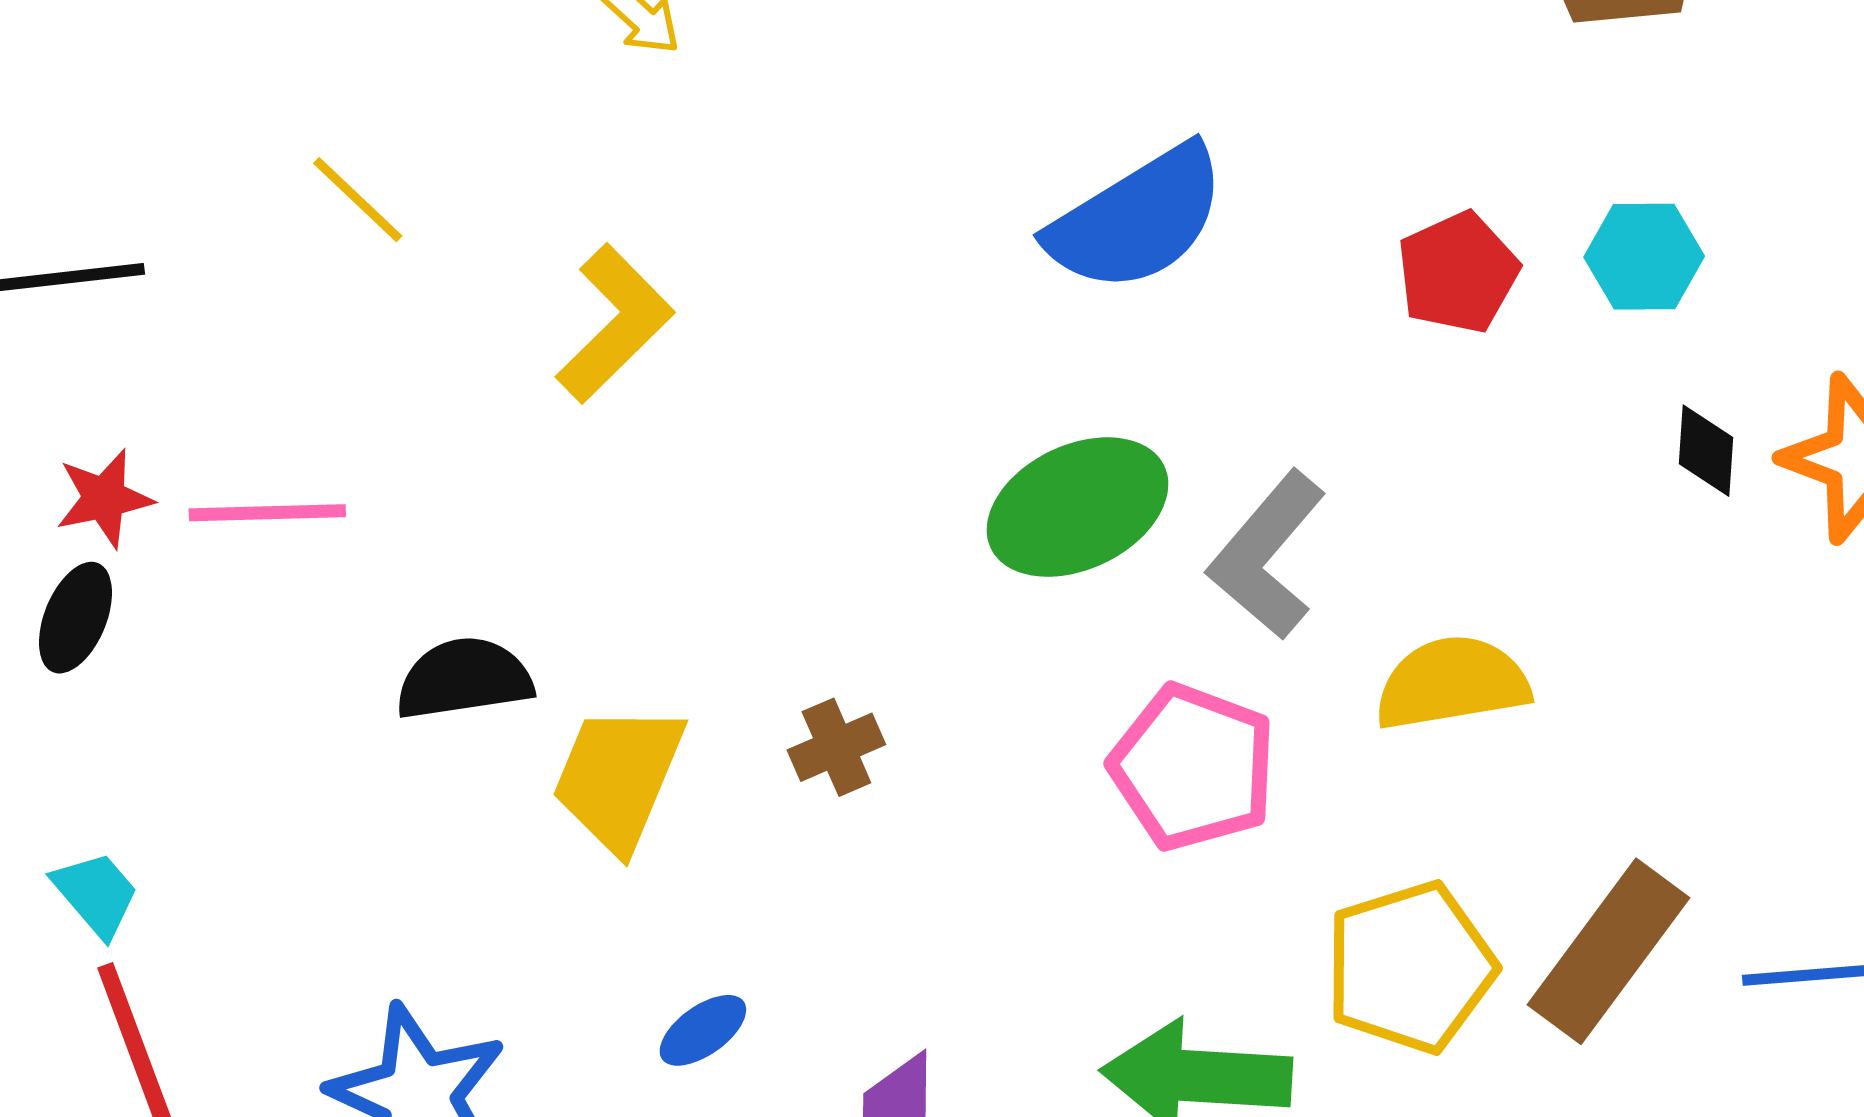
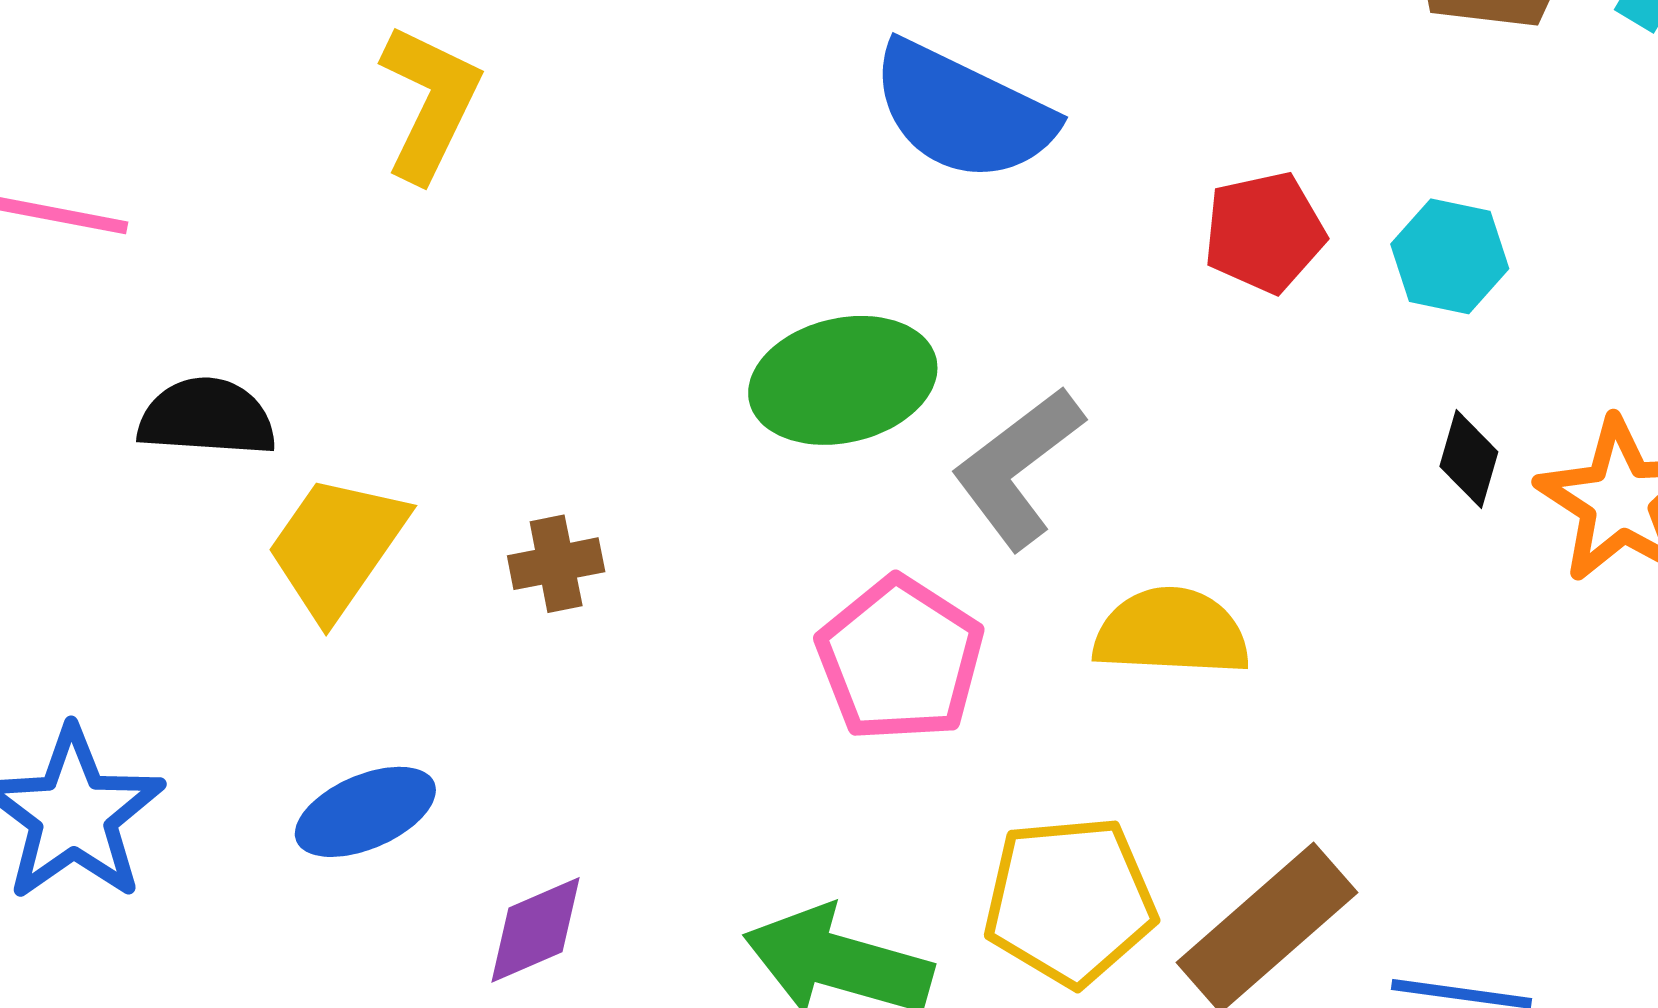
blue semicircle: (1137, 219) -> (962, 112), turned 45
yellow L-shape: (615, 324) -> (430, 103), turned -32
blue ellipse: (703, 1030) -> (365, 812), size x1.5

